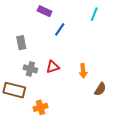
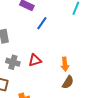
brown semicircle: (100, 89) -> (68, 82), moved

